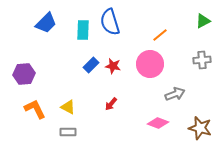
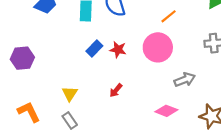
yellow triangle: (68, 107) -> (70, 94), turned 35
orange L-shape: (35, 109) -> (29, 112), moved
gray rectangle: (68, 132) -> (70, 120), turned 56

